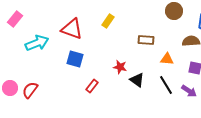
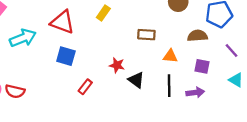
black line: (166, 85) -> (169, 86), turned 30
red semicircle: (30, 90) -> (15, 91), turned -114
purple arrow: (189, 91) -> (195, 92), turned -42

